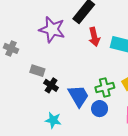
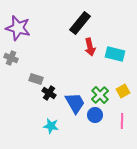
purple star: (52, 30) -> (18, 28), moved
green cross: (105, 87) -> (100, 95), turned -30

